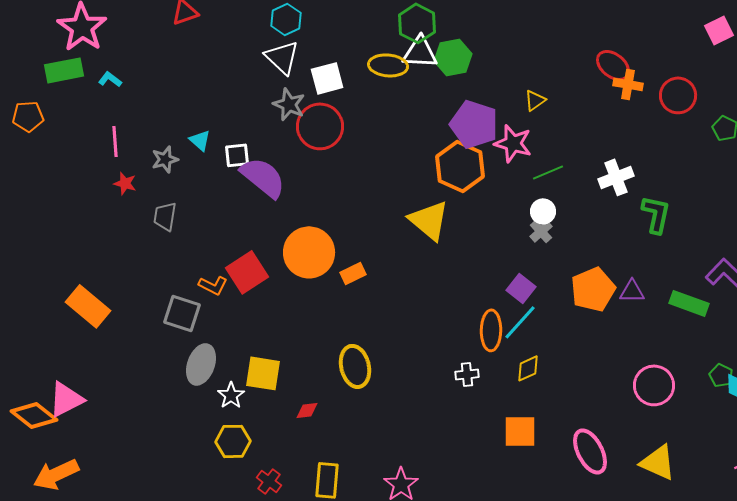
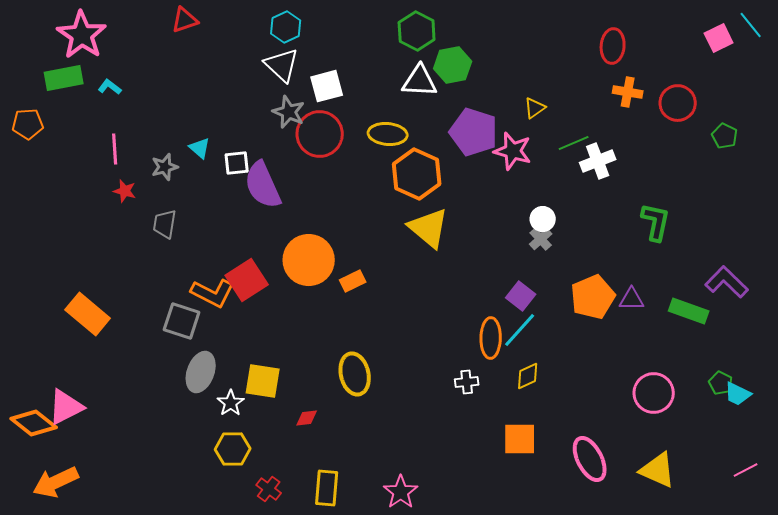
white triangle: (420, 52) -> (420, 81), moved
yellow ellipse: (388, 65) -> (388, 134), moved
red ellipse: (613, 65) -> (613, 46), moved, turned 56
orange hexagon: (460, 166) -> (417, 174), moved
green line: (548, 172) -> (574, 143), moved
purple semicircle: (263, 177) -> (263, 185), turned -153
white cross: (616, 177) -> (598, 161), moved
orange L-shape: (213, 285) -> (213, 293), size x1.5

